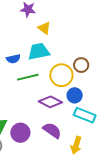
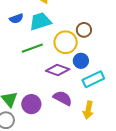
blue semicircle: (13, 59) -> (16, 19), moved
cyan rectangle: (85, 115) -> (93, 79), turned -40

